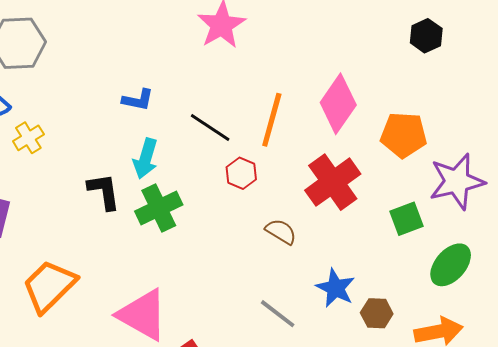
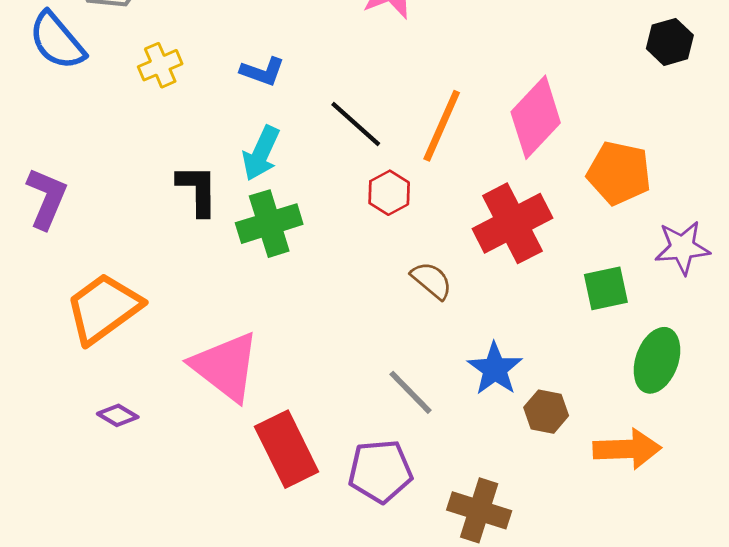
yellow cross: (28, 138) -> (160, 65), moved
purple star: (457, 181) -> (682, 248), size x0.7
green ellipse: (451, 265) -> (657, 360), turned -30

